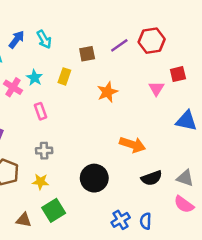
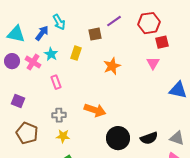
blue arrow: (17, 39) -> (42, 33), moved
purple line: (119, 45) -> (114, 21), moved
red square: (178, 74) -> (162, 42), moved
orange arrow: (132, 145) -> (95, 110), moved
black circle: (94, 178) -> (118, 138), moved
yellow star: (40, 182) -> (63, 136), moved

